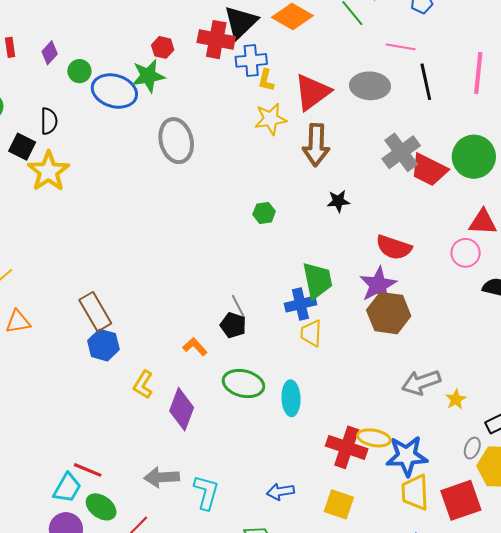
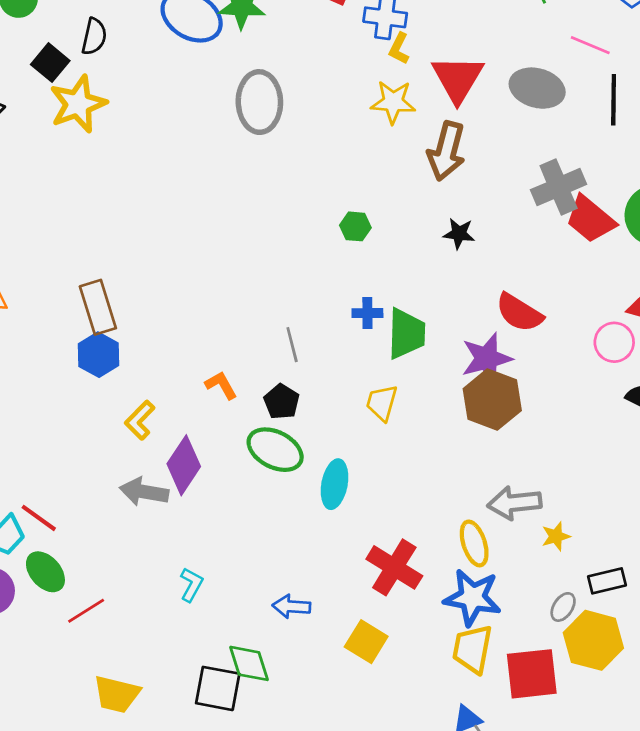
red triangle: (312, 92) -> (458, 79), turned -36
blue cross: (300, 304) -> (367, 313), moved, size x0.7
black pentagon: (233, 325) -> (282, 402), moved
yellow ellipse: (374, 438) -> (474, 543), moved, turned 48
gray arrow: (162, 477) -> (144, 492), moved
cyan L-shape: (206, 492) -> (191, 585), size x0.7

